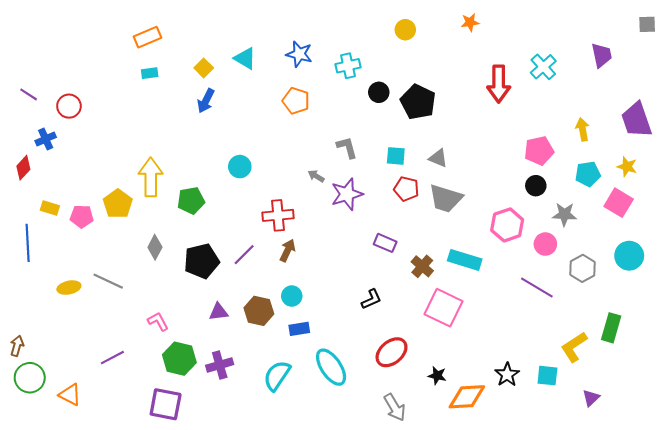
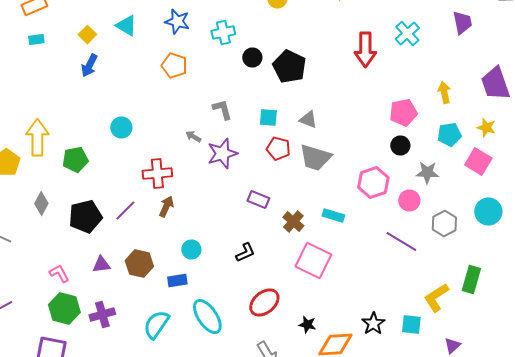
cyan rectangle: (465, 260) -> (333, 216), size x0.7
cyan circle: (292, 296) -> (191, 250), moved
pink L-shape: (158, 321) -> (59, 274), moved

